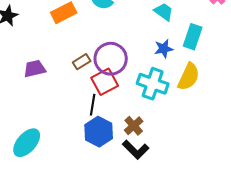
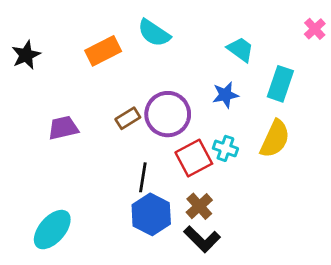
blue star: (164, 49) -> (225, 95), moved
red square: (105, 82) -> (194, 158), moved
cyan cross: (153, 84) -> (225, 148), size x0.6

